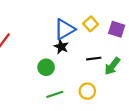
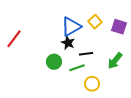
black line: (94, 59) -> (86, 54), moved
green line: (55, 94) -> (77, 68), moved

